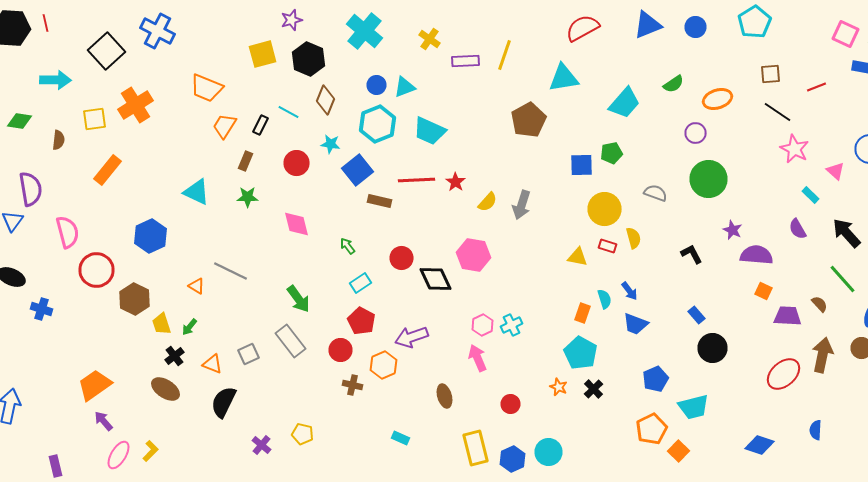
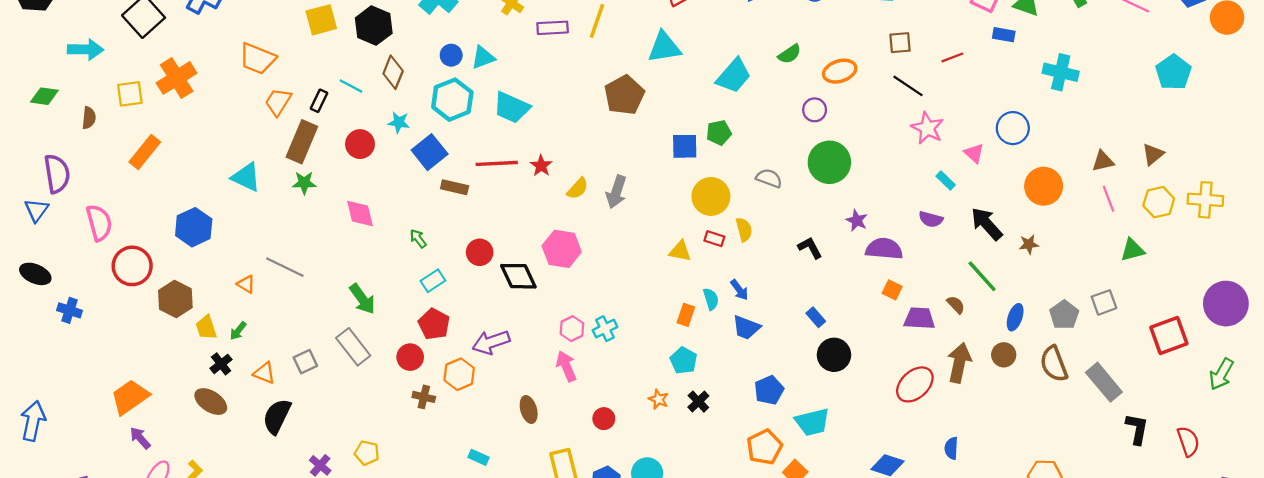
brown rectangle: (246, 161) -> (302, 142), size x1.8
purple semicircle: (798, 229) -> (931, 219), turned -45
cyan pentagon: (580, 353) -> (684, 361), size x0.7

